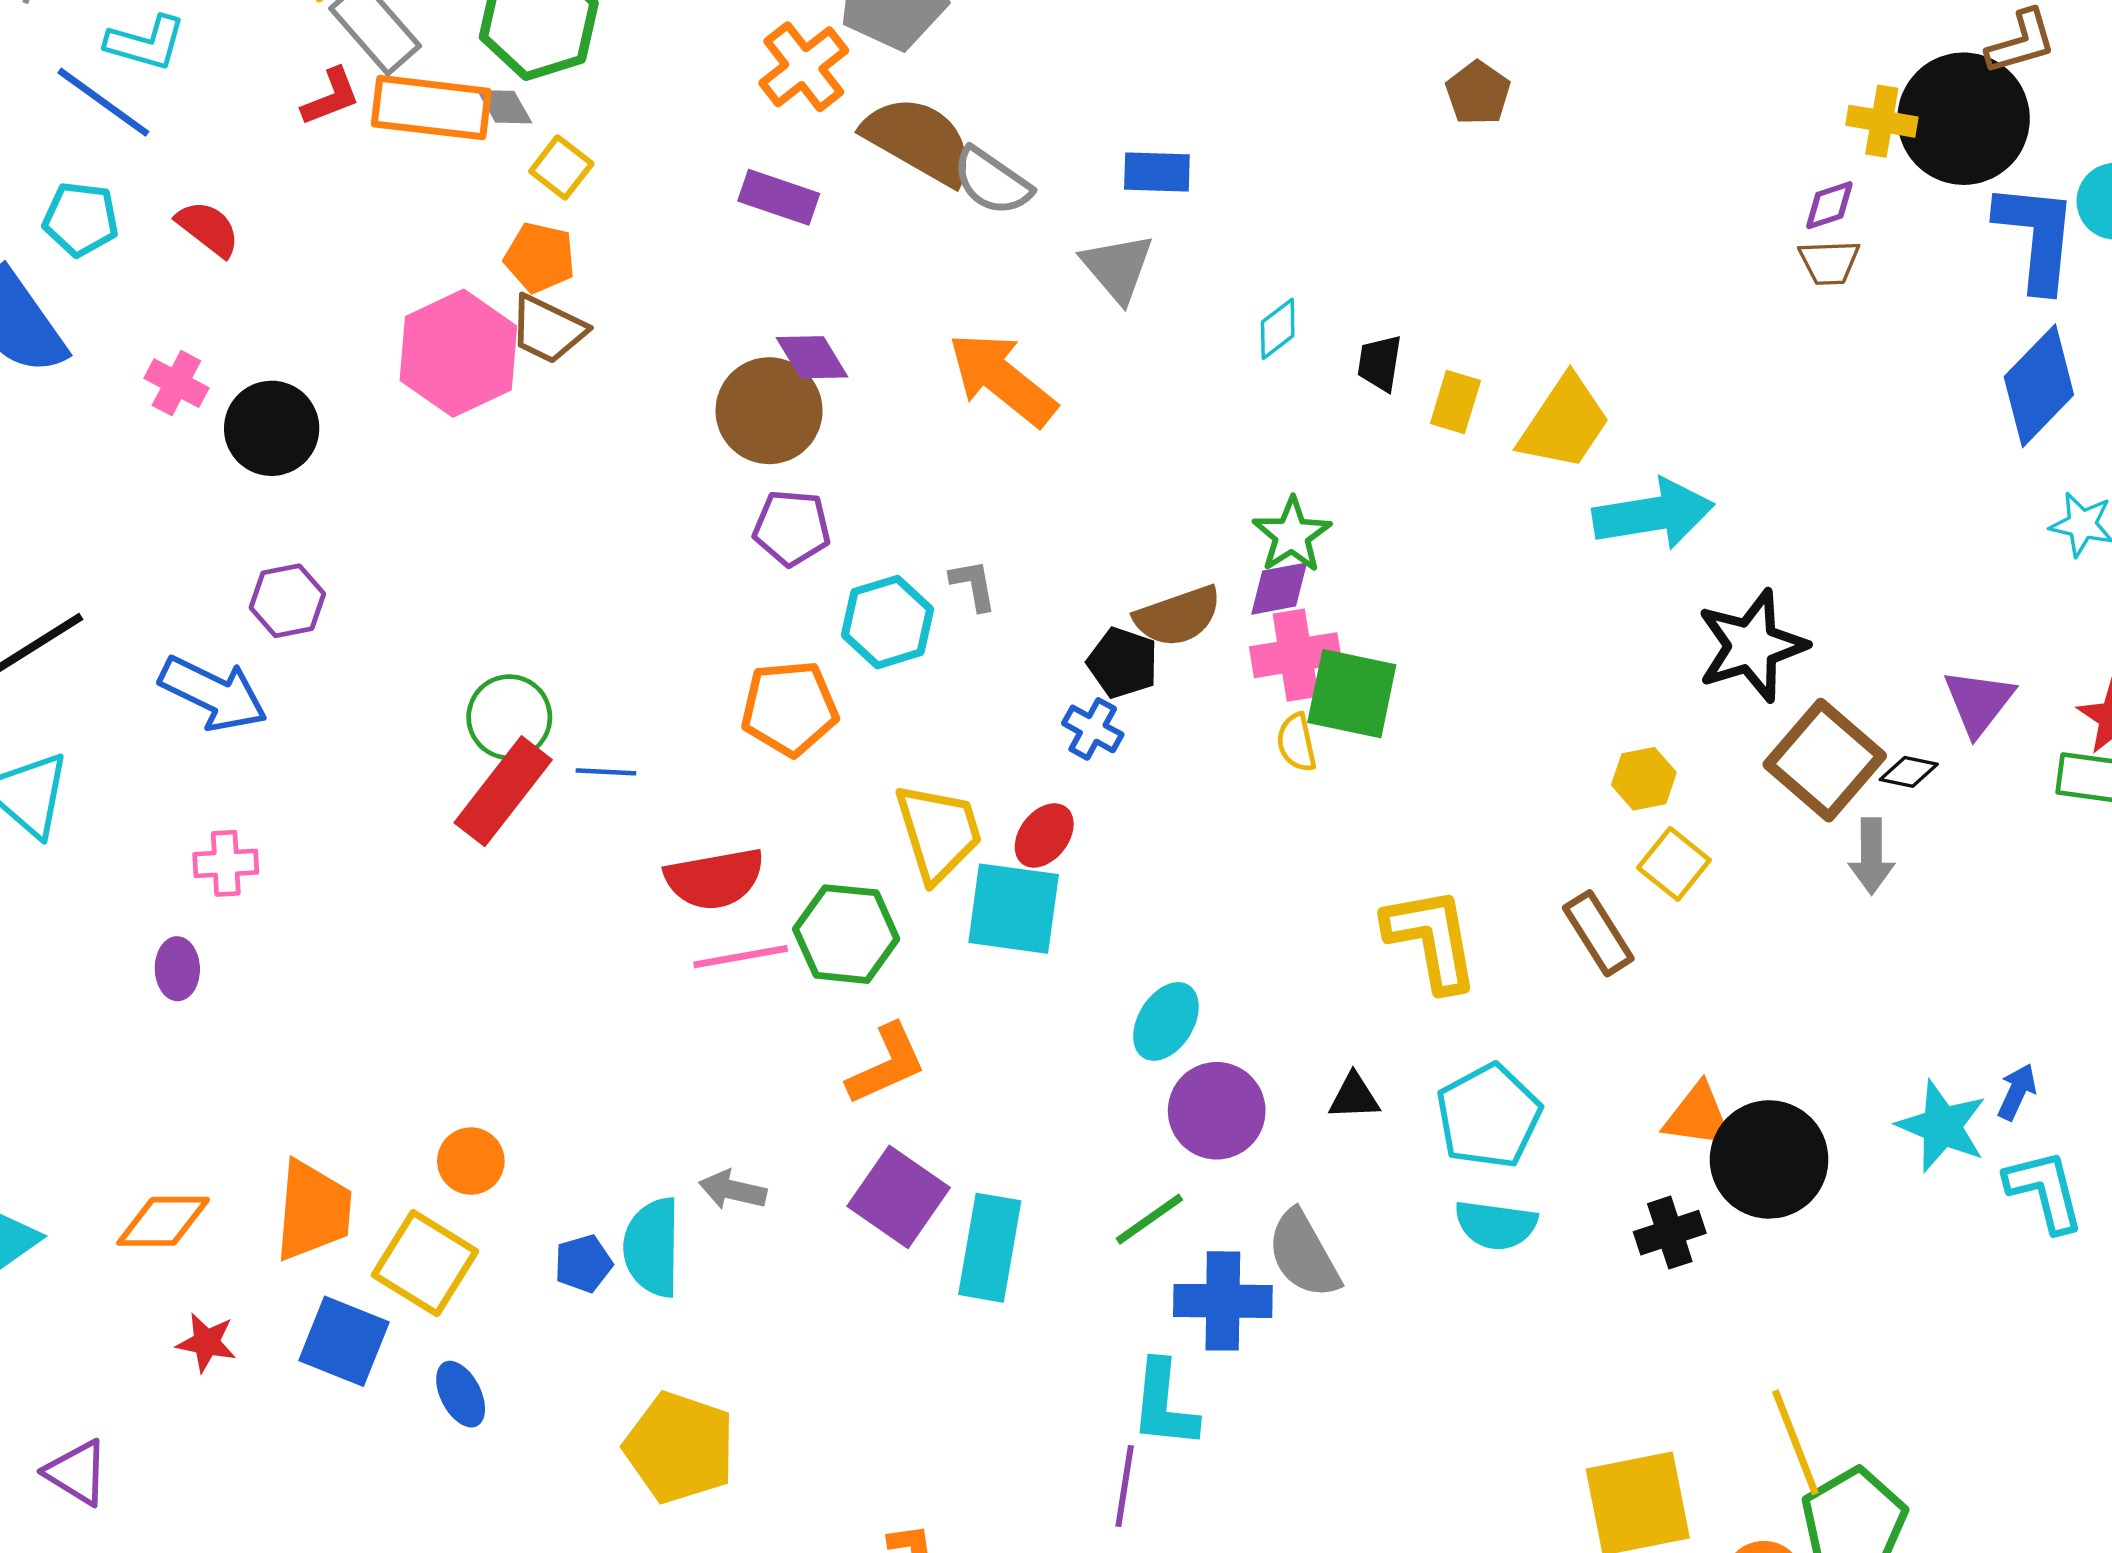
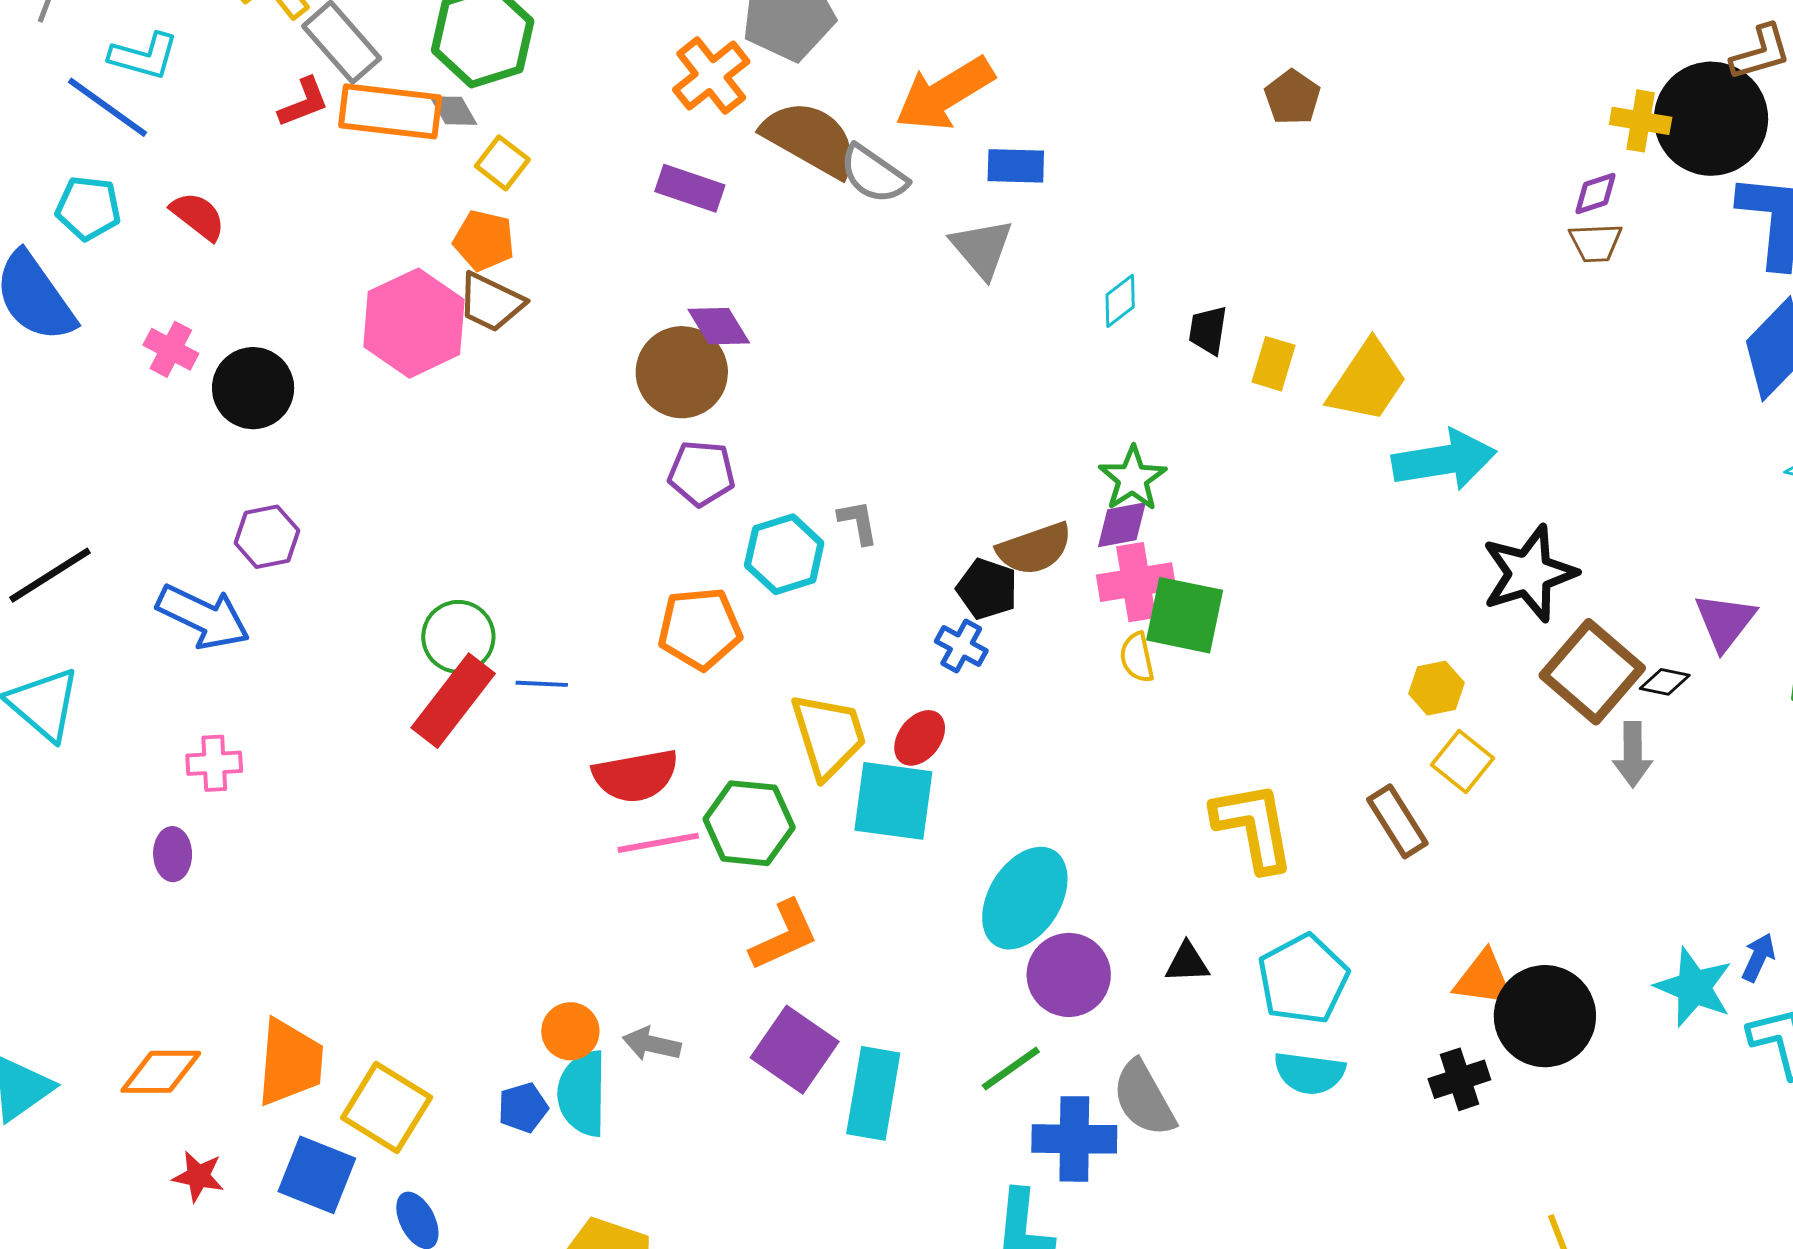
orange arrow: (1002, 379) -> (944, 94), moved, turned -70
cyan ellipse: (1166, 1021) -> (1025, 898), size x1.5
orange circle: (471, 1161) -> (570, 1031), moved

